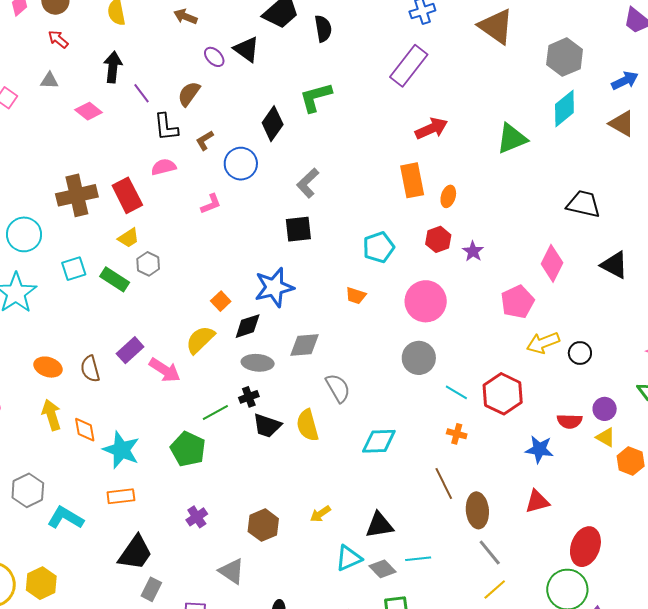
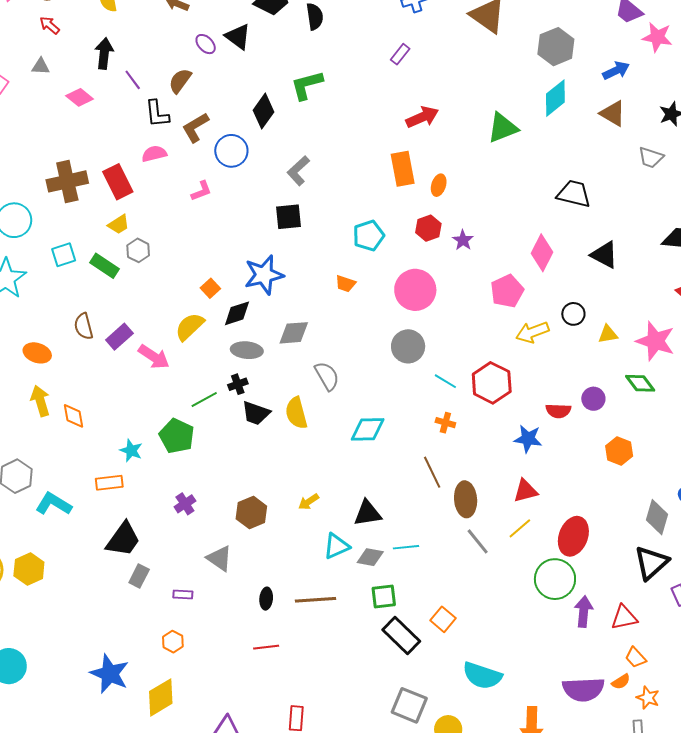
purple rectangle: (409, 66) -> (400, 54), size x0.5
brown L-shape: (205, 140) -> (195, 127), size x1.5
black circle: (580, 353) -> (573, 314), moved
brown semicircle: (90, 369) -> (84, 326), moved
yellow triangle: (606, 437) -> (608, 334), moved, turned -40
cyan star: (121, 450) -> (131, 451), moved, size x0.6
gray diamond: (382, 569) -> (370, 557), turned -36
yellow line: (495, 590) -> (520, 528), moved

